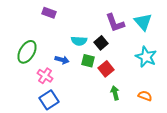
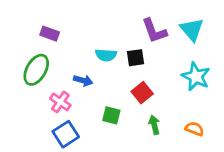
purple rectangle: (49, 13) -> (50, 34), moved
black square: (101, 43) -> (135, 58), turned 32
green square: (88, 61) -> (111, 115), moved

